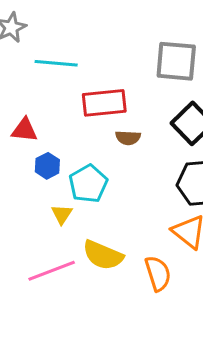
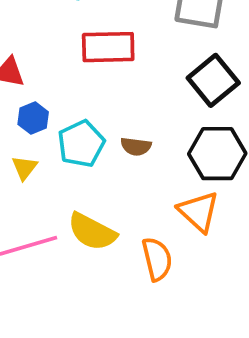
brown semicircle: (128, 138) -> (136, 146), moved
yellow triangle: (62, 214) -> (24, 168), moved

